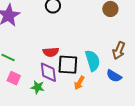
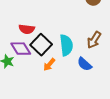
black square: (68, 65) -> (41, 45), turned 30
purple diamond: (48, 72) -> (21, 49), turned -35

